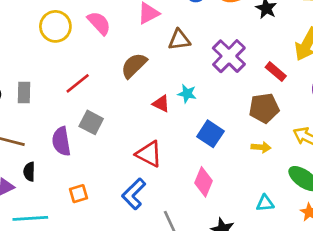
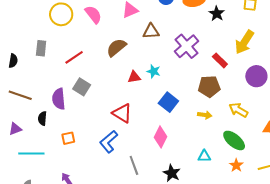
gray rectangle: (24, 93) -> (41, 48), moved
red triangle: (161, 104) -> (134, 77), turned -40
black semicircle: (29, 172) -> (42, 118), moved

